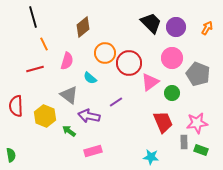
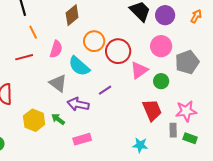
gray pentagon: (198, 74) -> (187, 62), turned 30
cyan semicircle: (90, 78) -> (79, 66), size x1.6
yellow hexagon: (45, 116) -> (34, 120), moved

